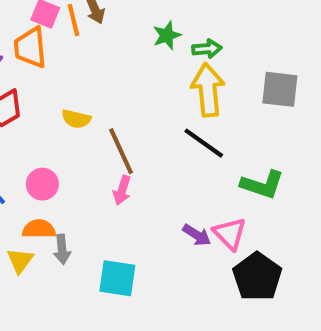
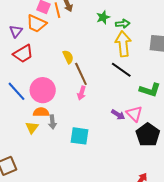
orange trapezoid: (30, 48) -> (36, 24), turned -60
yellow semicircle: (76, 119) -> (68, 57), moved, turned -128
pink circle: (42, 184) -> (43, 90), size x1.6

